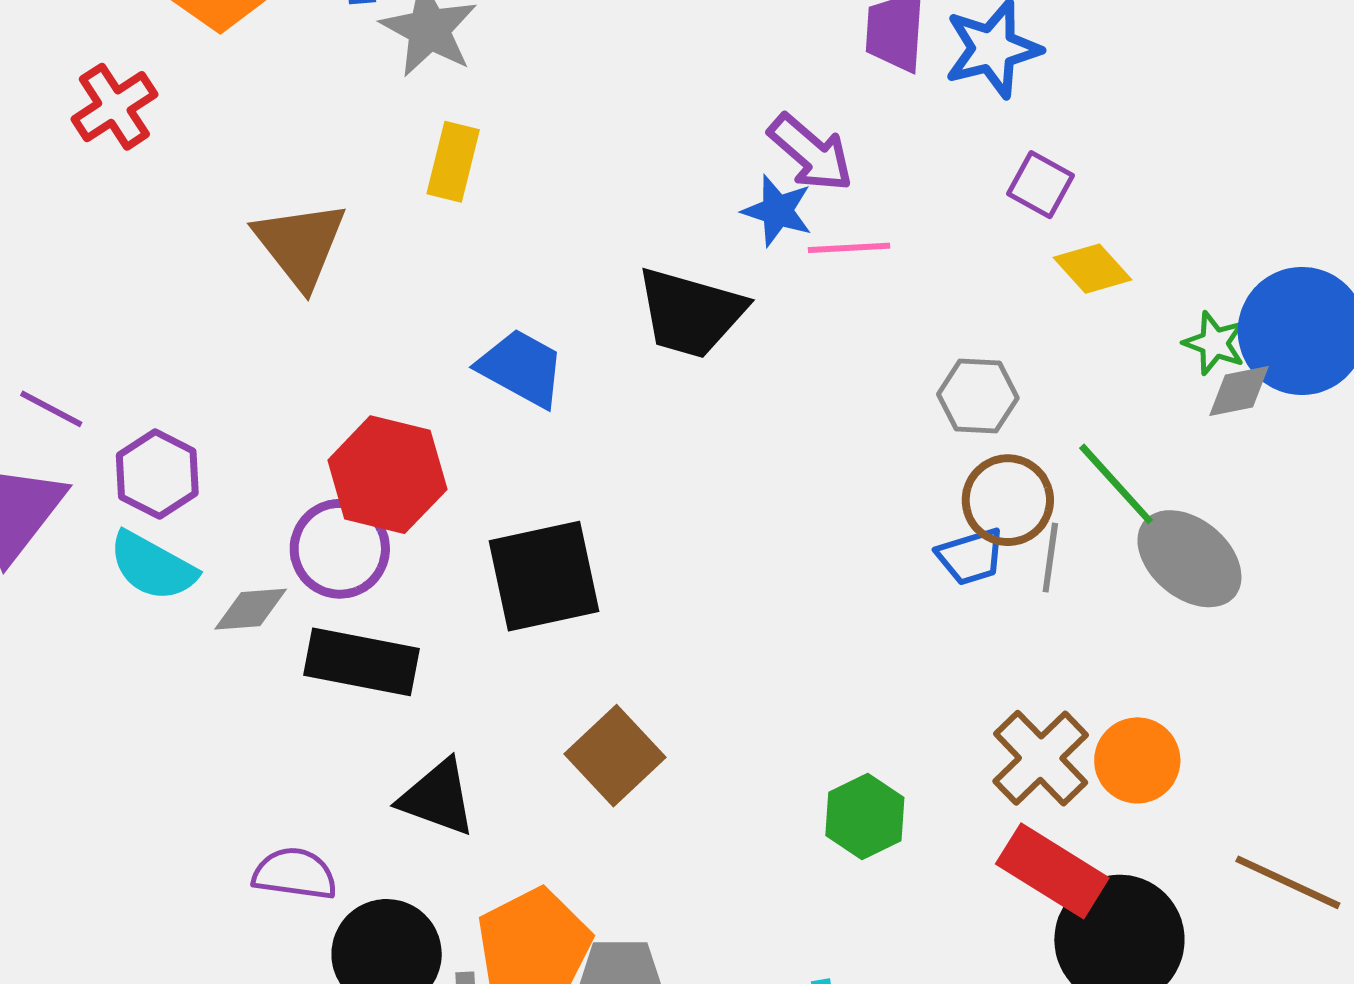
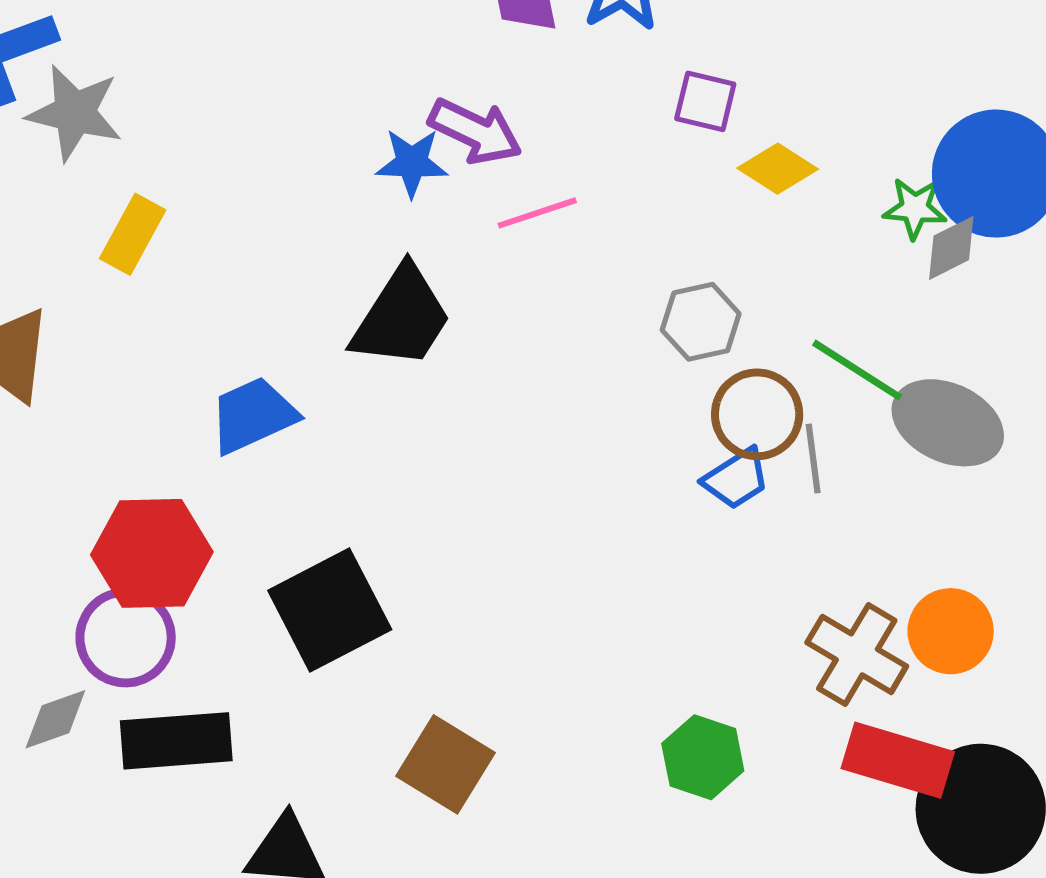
yellow rectangle: (453, 162) -> (133, 234), turned 30
blue star: (777, 211) -> (412, 163), moved
black trapezoid: (691, 313) -> (402, 317), turned -58
blue trapezoid: (521, 368) -> (253, 415), turned -38

